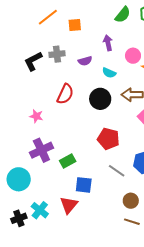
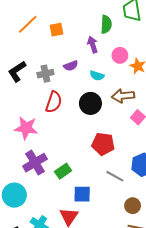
green semicircle: (123, 15) -> (106, 24), moved, turned -30
gray cross: (57, 54) -> (45, 74), moved
pink star: (36, 116) -> (26, 128), size x1.6

